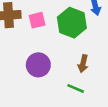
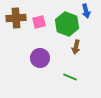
brown arrow: (83, 64) -> (76, 47), moved

